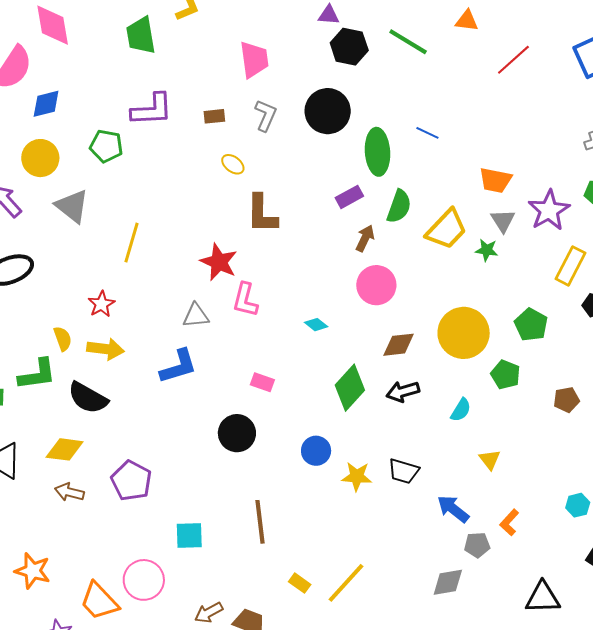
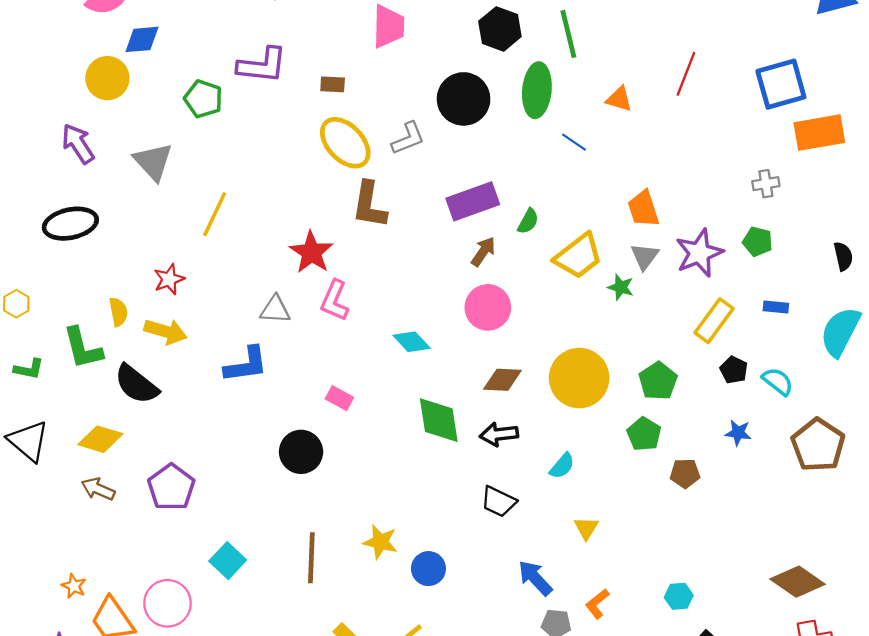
orange triangle: (467, 21) -> (619, 99), moved
green line: (408, 42) -> (568, 34), turned 36
red line: (513, 60) -> (686, 74), turned -36
gray L-shape: (266, 115) -> (408, 138), moved, turned 36
green ellipse: (378, 152) -> (537, 90), moved
yellow circle: (40, 158) -> (107, 78), moved
yellow ellipse: (233, 164) -> (345, 143), size x2.0
orange trapezoid: (495, 180) -> (643, 209), turned 52
purple rectangle: (349, 197) -> (473, 201), size x1.6
green semicircle: (399, 206) -> (528, 221), size x0.7
cyan diamond: (316, 325) -> (412, 342), size x1.4
green L-shape: (37, 374) -> (83, 348), turned 75
green pentagon: (506, 375) -> (644, 434), moved
green diamond: (350, 388) -> (439, 420), turned -60
blue circle: (316, 451) -> (428, 569), moved
black trapezoid: (404, 471) -> (499, 502), moved
yellow star: (357, 476) -> (380, 542), moved
cyan square: (189, 535) -> (228, 561), turned 36
orange star: (33, 571) -> (74, 586), moved, size x0.6

